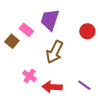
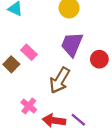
purple trapezoid: (50, 20) -> (72, 44), moved
purple line: (84, 85) -> (78, 120), moved

